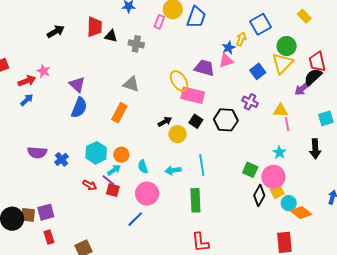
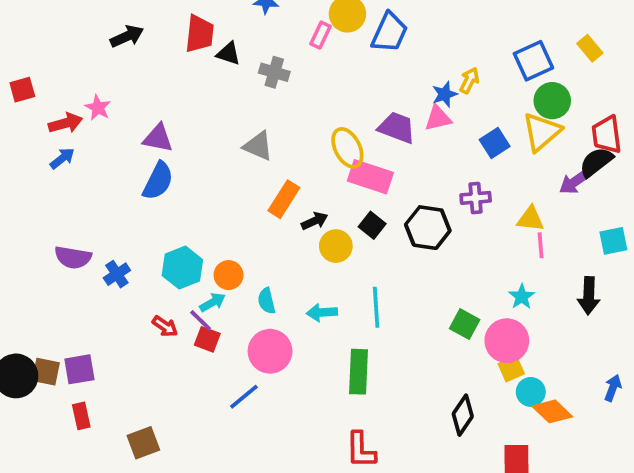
blue square: (261, 24) -> (533, 61), moved
purple triangle: (77, 85) -> (158, 138), turned -36
purple cross: (250, 102) -> (476, 198), turned -35
orange rectangle: (119, 113) -> (284, 199), moved
black diamond: (259, 195) -> (463, 415), moved

